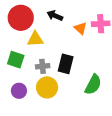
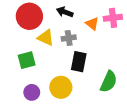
yellow triangle: (35, 39) -> (46, 38), turned 30
green square: (16, 60) -> (27, 60), turned -30
gray cross: (43, 66) -> (69, 38), moved

